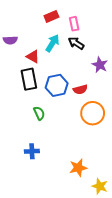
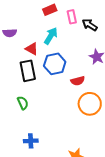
black arrow: (76, 43) -> (90, 25), moved
blue hexagon: (57, 85) -> (55, 64), moved
green semicircle: (39, 113) -> (23, 103), moved

